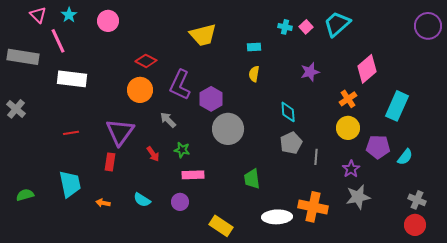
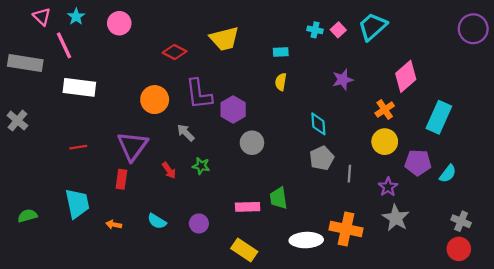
red diamond: (146, 61) -> (175, 52), moved
purple L-shape: (180, 85) -> (199, 94), turned -32
gray circle: (228, 129) -> (252, 143), size x0.7
pink rectangle: (193, 175) -> (248, 207), moved
gray star: (358, 197) -> (396, 218), turned -30

